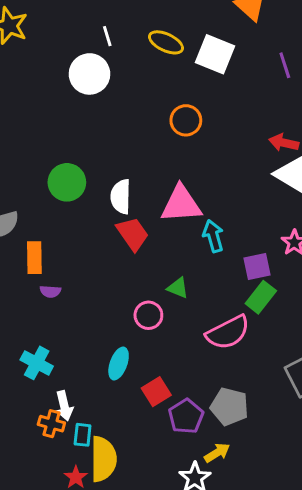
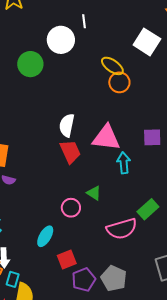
white line: (107, 36) -> (84, 21), moved
yellow ellipse: (166, 42) -> (112, 66), moved
green circle: (67, 182) -> (30, 64), moved
purple square: (257, 266) -> (152, 137), moved

